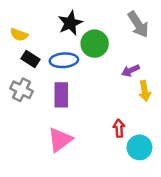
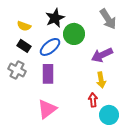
yellow semicircle: (19, 35) -> (24, 26), moved
blue ellipse: (64, 60) -> (50, 47), turned -35
purple arrow: (130, 71) -> (102, 55), size x1.5
yellow arrow: (145, 91) -> (101, 80), moved

